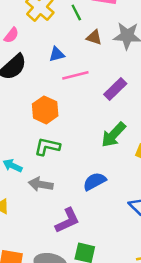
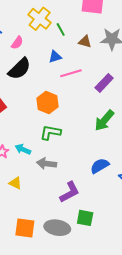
green line: (76, 12) -> (61, 29), moved
blue semicircle: (95, 181) -> (100, 166), moved

